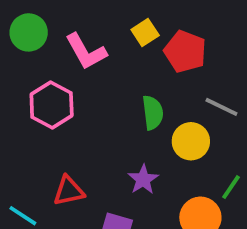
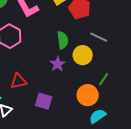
purple star: (143, 179) -> (58, 64), moved

